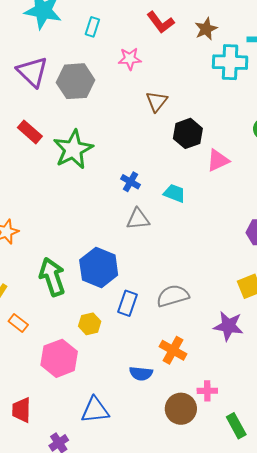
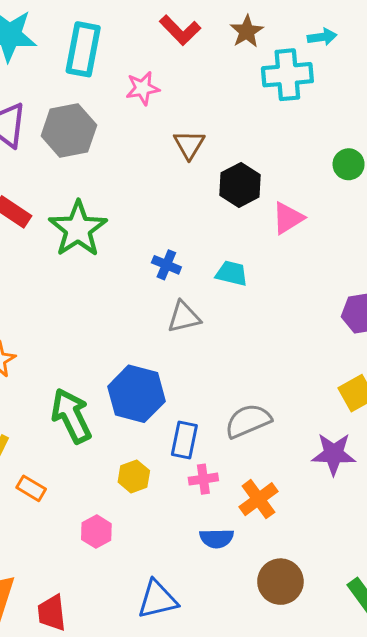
cyan rectangle: (92, 27) -> (83, 49), size x1.8
orange cross: (173, 350) -> (258, 499), turned 32
pink hexagon: (59, 358) -> (96, 532), size x0.6
pink cross: (207, 391) -> (203, 479), moved

